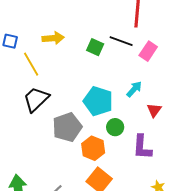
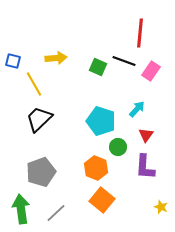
red triangle: (154, 110) -> (146, 135), moved
gray pentagon: (67, 127) -> (41, 172), moved

